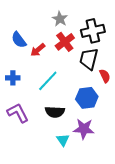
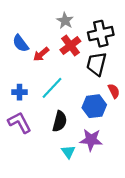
red semicircle: (105, 76) -> (114, 91), moved
blue cross: (13, 78) -> (20, 92), moved
black semicircle: (55, 112) -> (60, 121), turned -78

